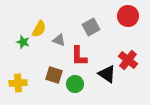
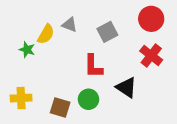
gray triangle: (59, 40) -> (70, 25), moved
red cross: (128, 60) -> (151, 55), moved
brown square: (54, 75) -> (60, 108), moved

